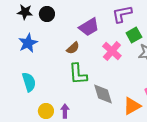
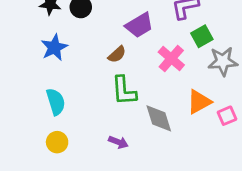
orange triangle: (132, 106) -> (199, 102), moved
yellow circle: (46, 111) -> (57, 142), moved
purple arrow: (65, 111) -> (118, 142), moved, turned 112

